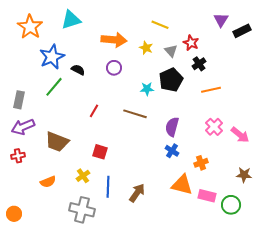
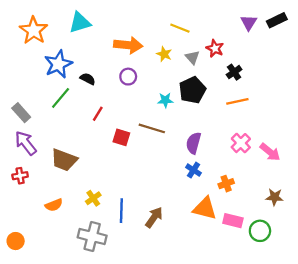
black rectangle: (242, 31) -> (277, 20), moved
black cross: (199, 64) -> (234, 72), moved
gray rectangle: (19, 100) -> (21, 113), turned -54
red line: (94, 111) -> (98, 114), moved
purple arrow: (23, 127) -> (26, 143), turned 75
red square: (100, 152) -> (121, 137), moved

